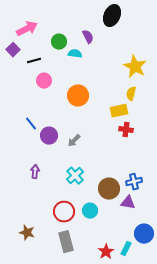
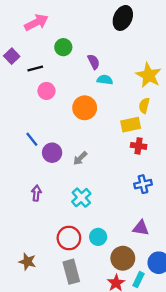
pink arrow: (27, 29) -> (36, 22), moved
purple semicircle: (88, 37) -> (94, 62), moved
cyan semicircle: (75, 54) -> (105, 80), moved
blue cross: (134, 182) -> (143, 184), moved
brown circle: (109, 189) -> (123, 258), moved

